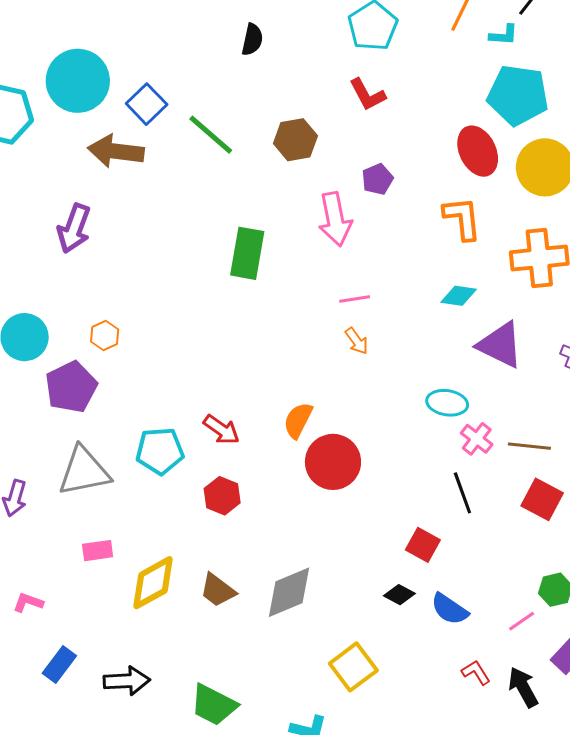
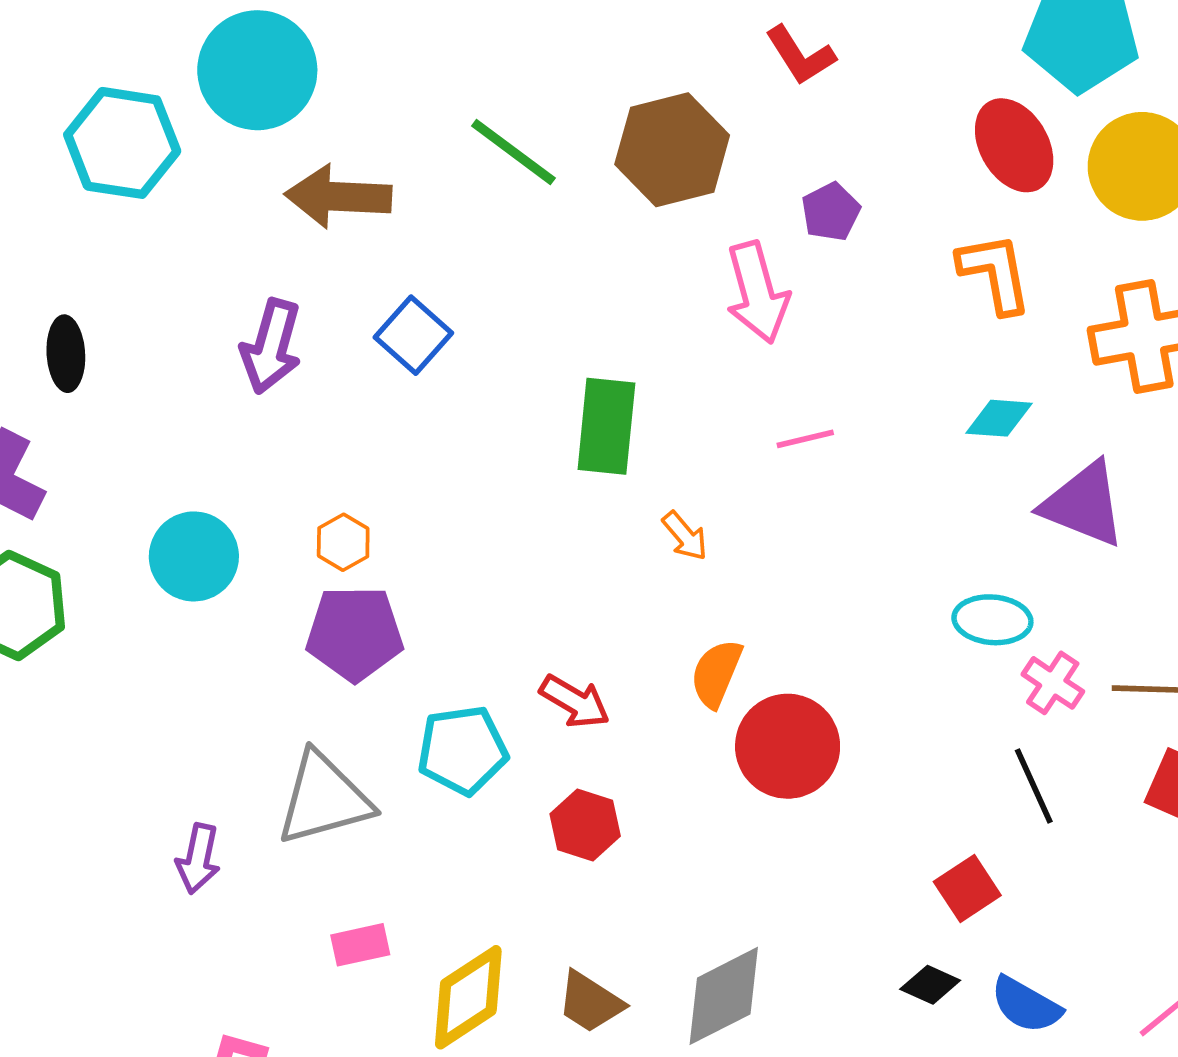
blue square: (147, 104) -> (413, 335), moved
brown hexagon: (295, 140) -> (672, 150), size x1.4
green rectangle: (247, 253) -> (606, 426), moved
orange arrow: (357, 341) -> (685, 536), moved
purple pentagon: (71, 387) -> (355, 633), moved, turned 30
red square: (423, 545) -> (967, 888), turned 32

